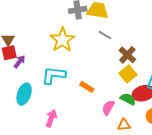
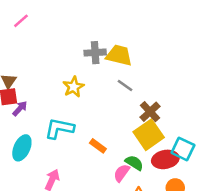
yellow star: (62, 40) -> (74, 87), size x0.7
yellow square: (128, 74) -> (149, 135), size x1.4
green semicircle: (128, 99) -> (134, 163), moved

